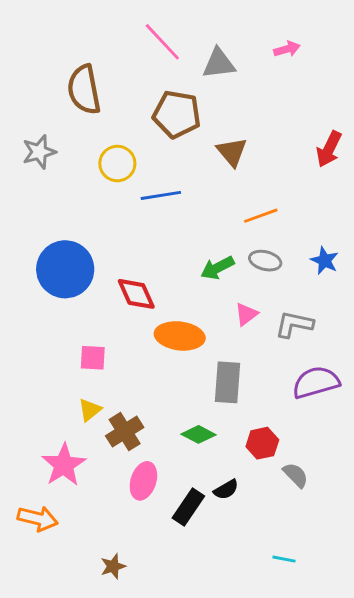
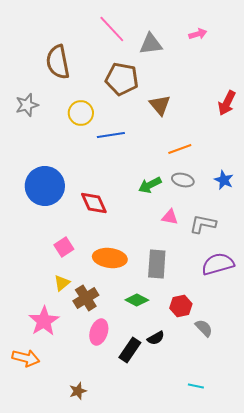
pink triangle: (246, 314) -> (170, 217), turned 48
orange ellipse: (180, 336) -> (110, 258), moved
pink square: (93, 358) -> (64, 247), turned -36

